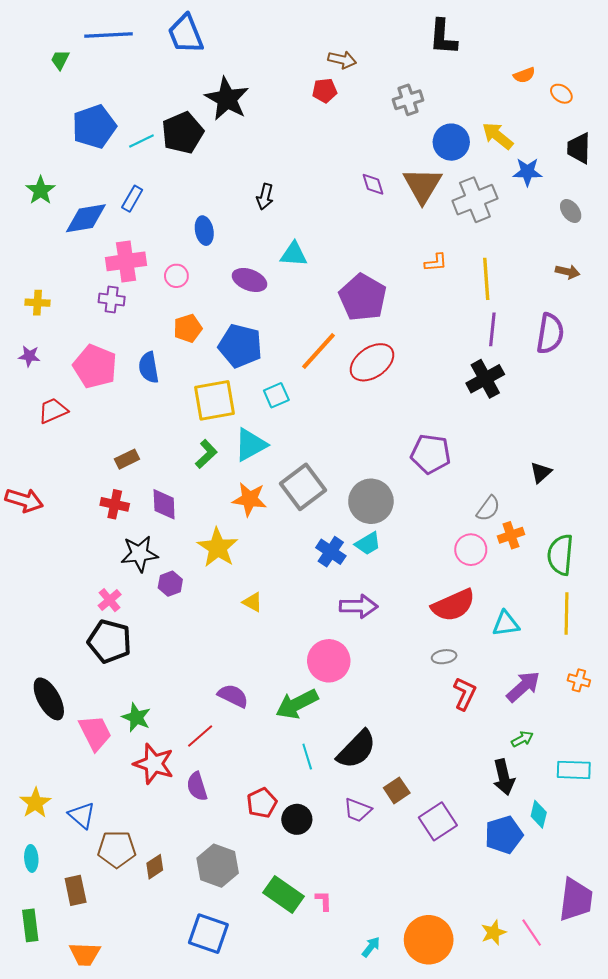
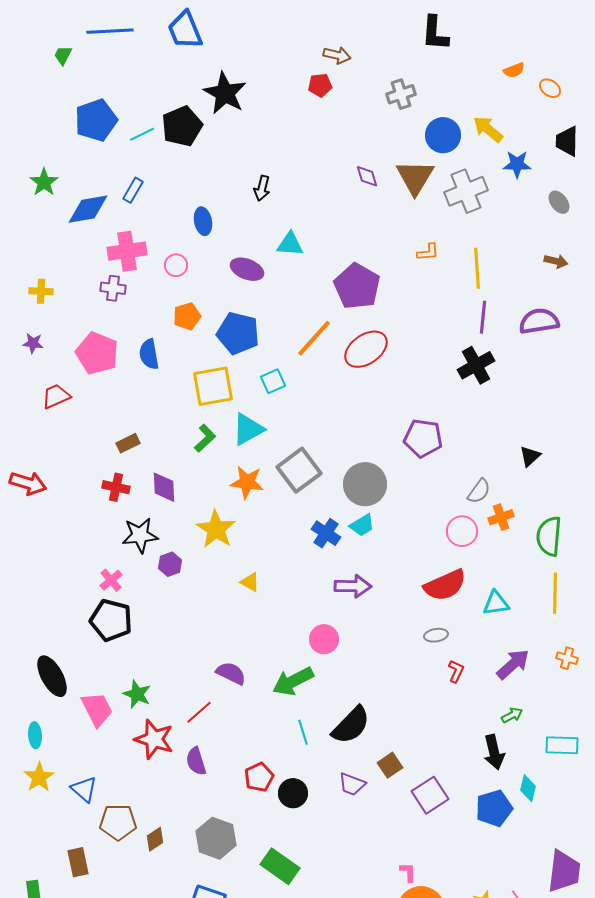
purple semicircle: (550, 333) -> (539, 321), turned -108
pink circle: (329, 661) -> (324, 639), size x0.7
red L-shape: (465, 694) -> (456, 671), size x0.7
cyan ellipse: (31, 858) -> (35, 735), moved
pink L-shape: (324, 901) -> (408, 872), moved

